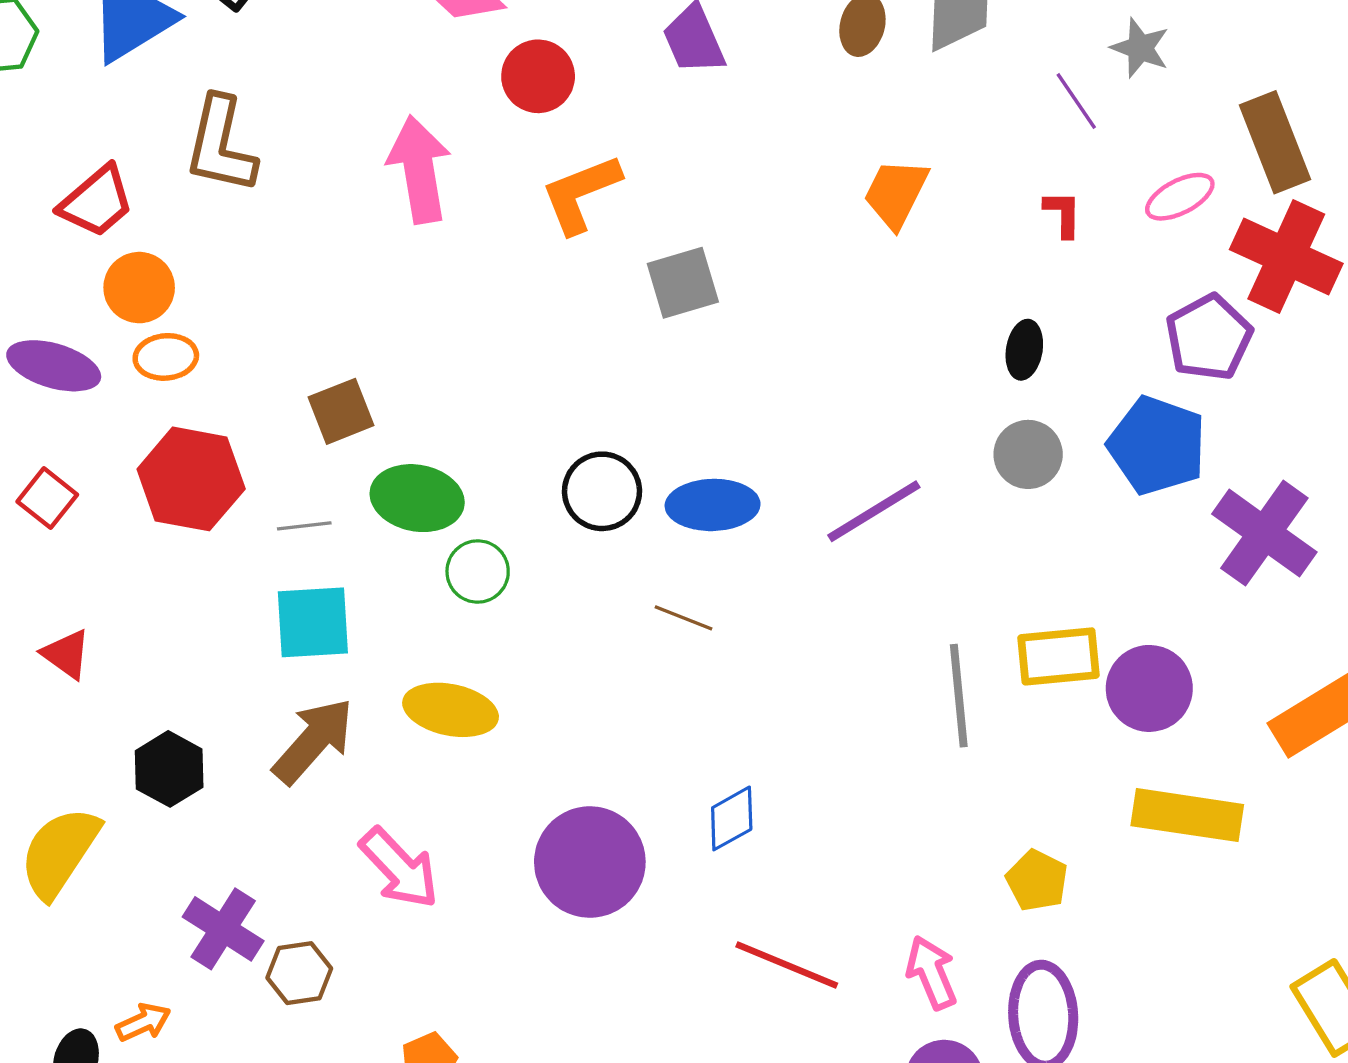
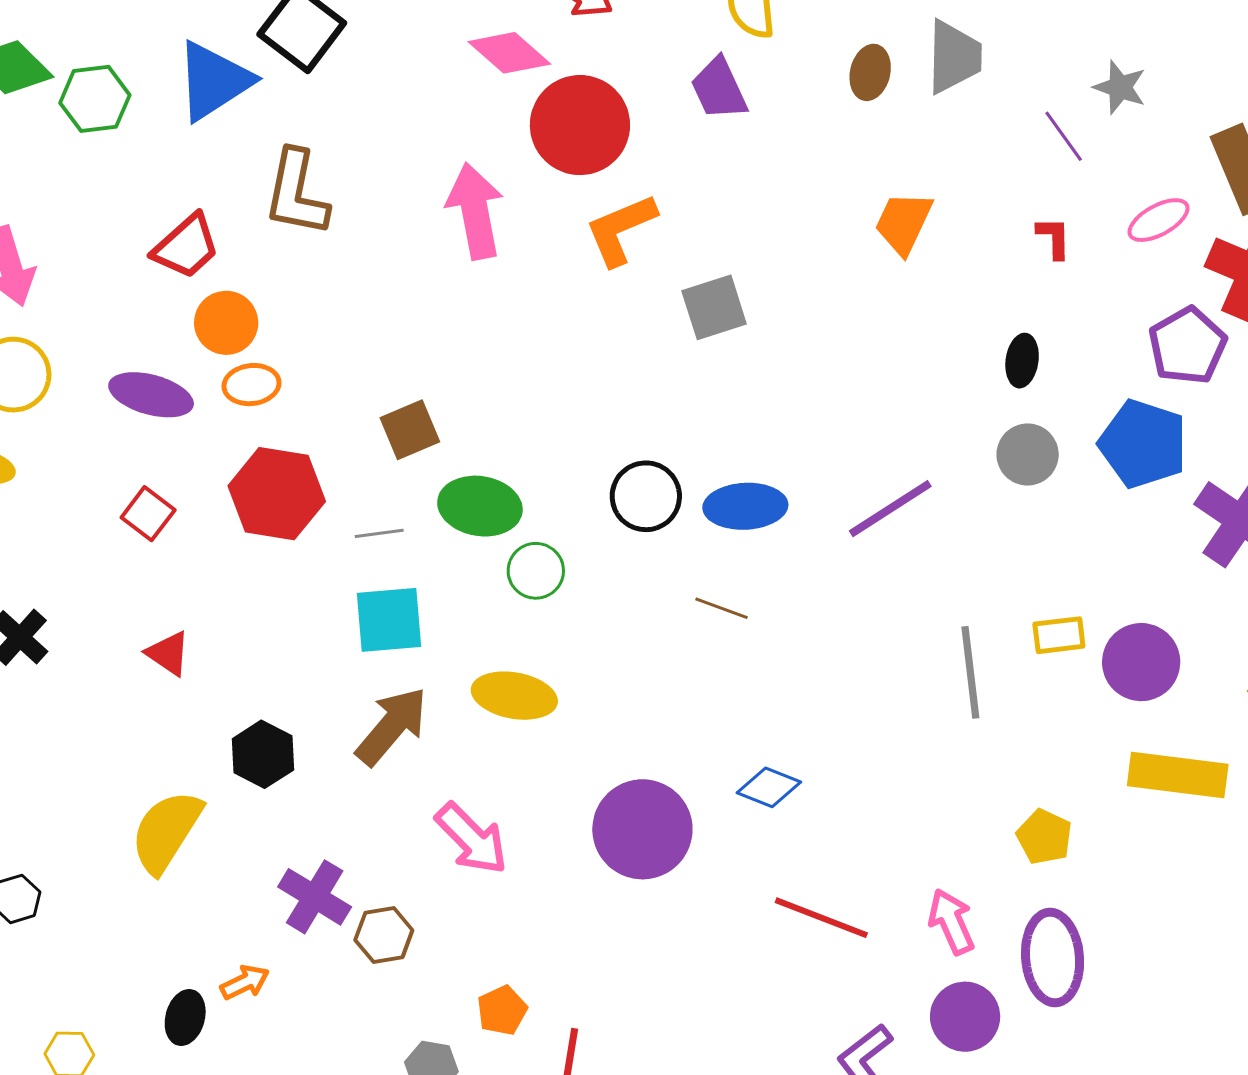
red circle: (538, 76) -> (580, 125), size x1.5
yellow rectangle: (1059, 656) -> (1059, 635), size x0.7
blue diamond: (732, 818) -> (769, 787), turned 52

